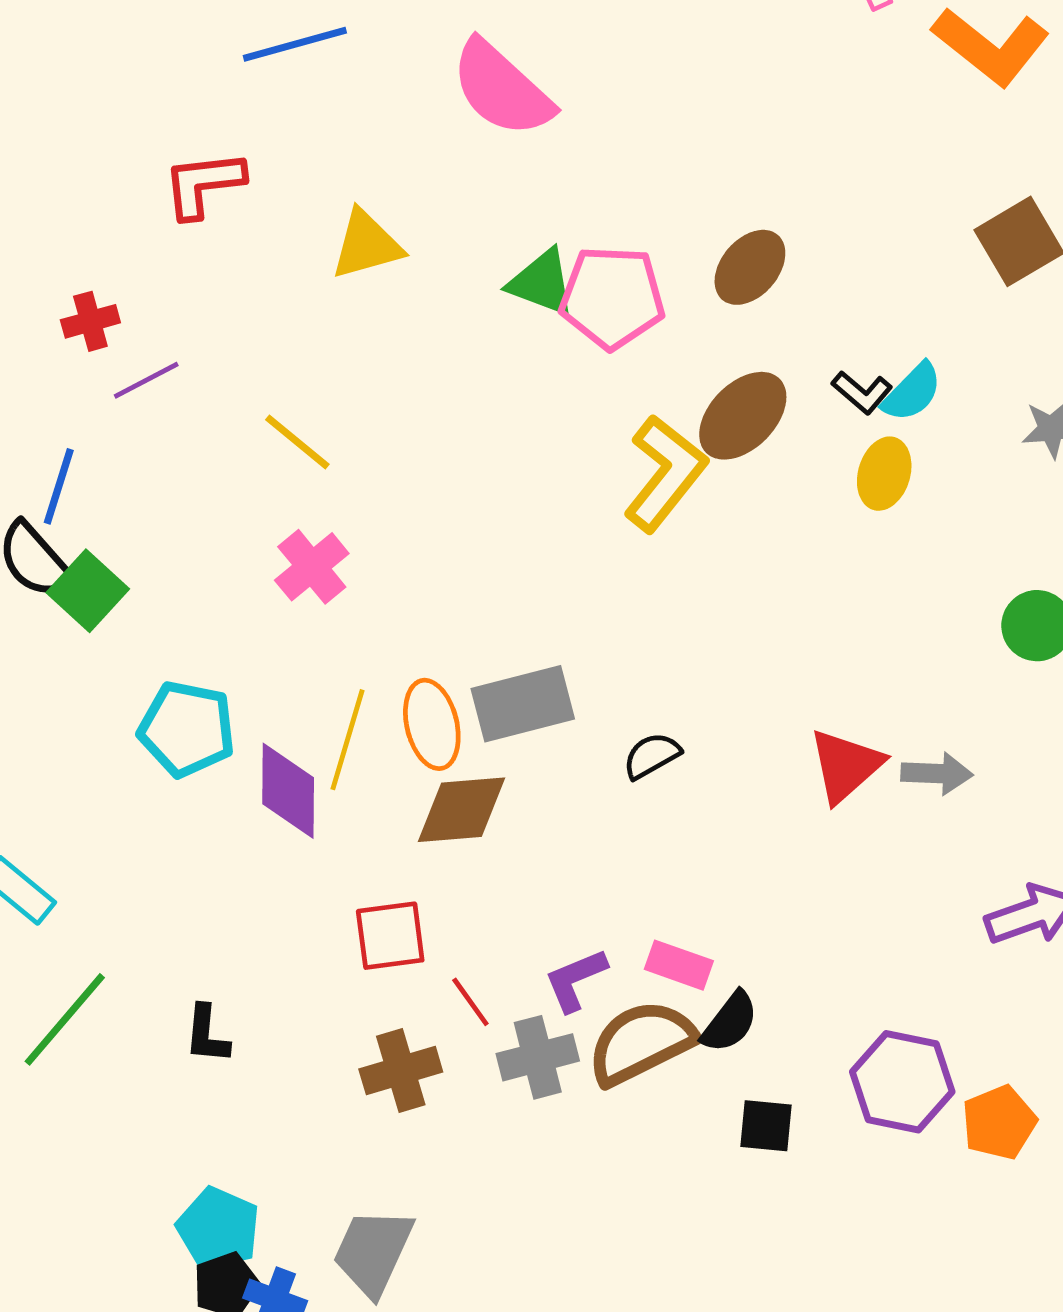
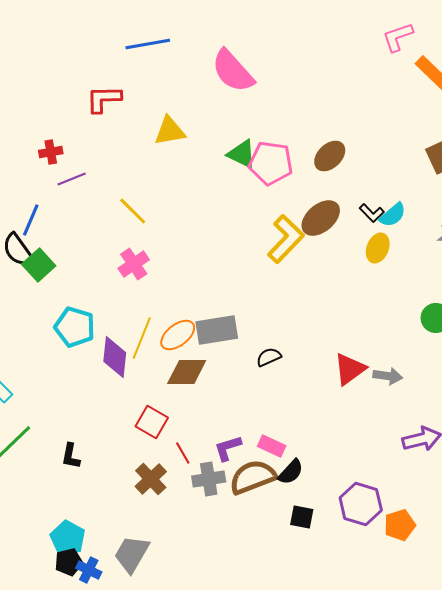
orange ellipse: (432, 724) -> (178, 335), turned 60
red square: (390, 936) -> (152, 422), turned 32
brown cross: (401, 1070) -> (151, 479), turned -32

